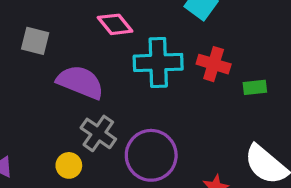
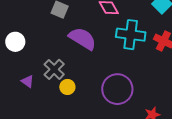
gray cross: (98, 133) -> (54, 69), moved

